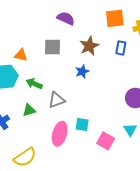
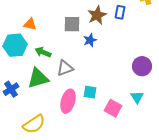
gray square: (53, 47) -> (72, 24), moved
blue rectangle: (121, 48) -> (120, 12), moved
green triangle: (29, 110) -> (38, 78), size x1.6

